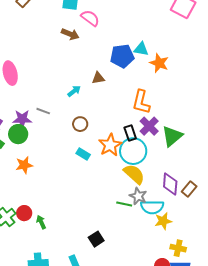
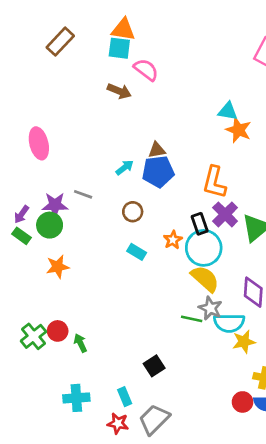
cyan triangle: (141, 49) -> (228, 111), moved
blue pentagon: (122, 56) -> (158, 172), moved
orange star: (110, 145) -> (173, 240), size x0.6

